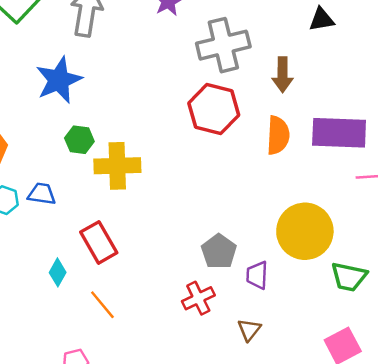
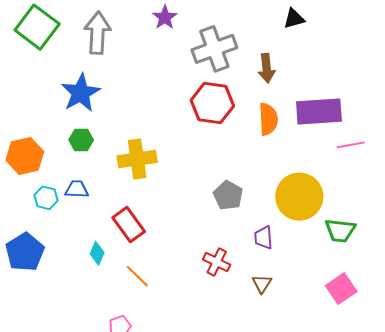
green hexagon: (79, 140) -> (81, 140), moved
gray pentagon: (219, 252) -> (228, 195), moved
red cross: (198, 298) -> (217, 262), turned -32

